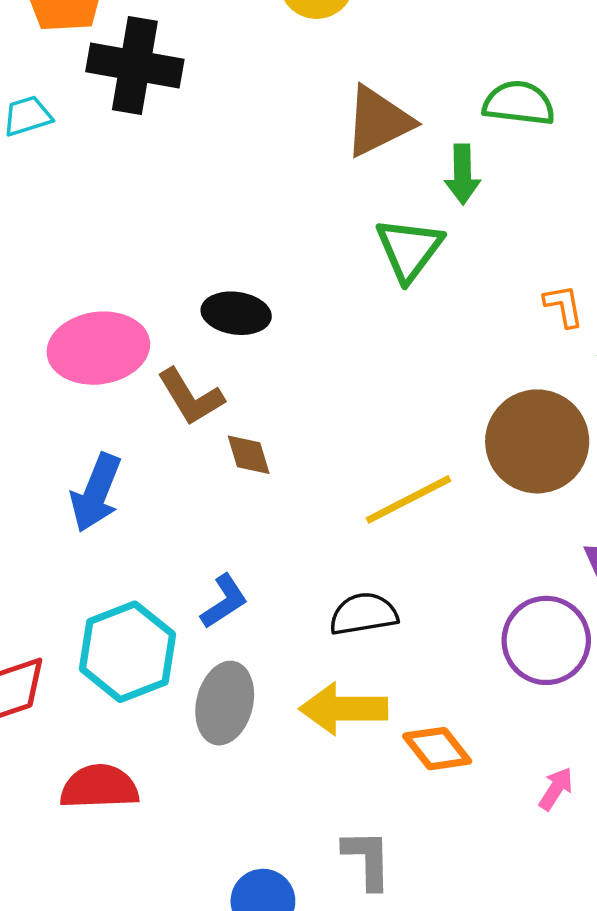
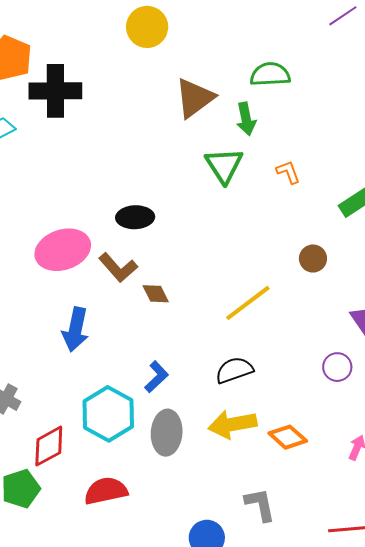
orange L-shape: (564, 306) -> (288, 172), moved
brown circle: (537, 441) -> (313, 259), size x0.5
purple circle: (546, 640) -> (337, 367), size x0.6

